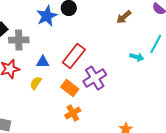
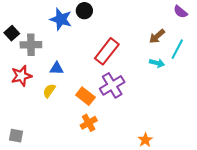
blue star: (47, 16) -> (61, 19), turned -30
brown arrow: (124, 17) -> (157, 36), moved
red rectangle: (74, 56) -> (107, 51), moved

